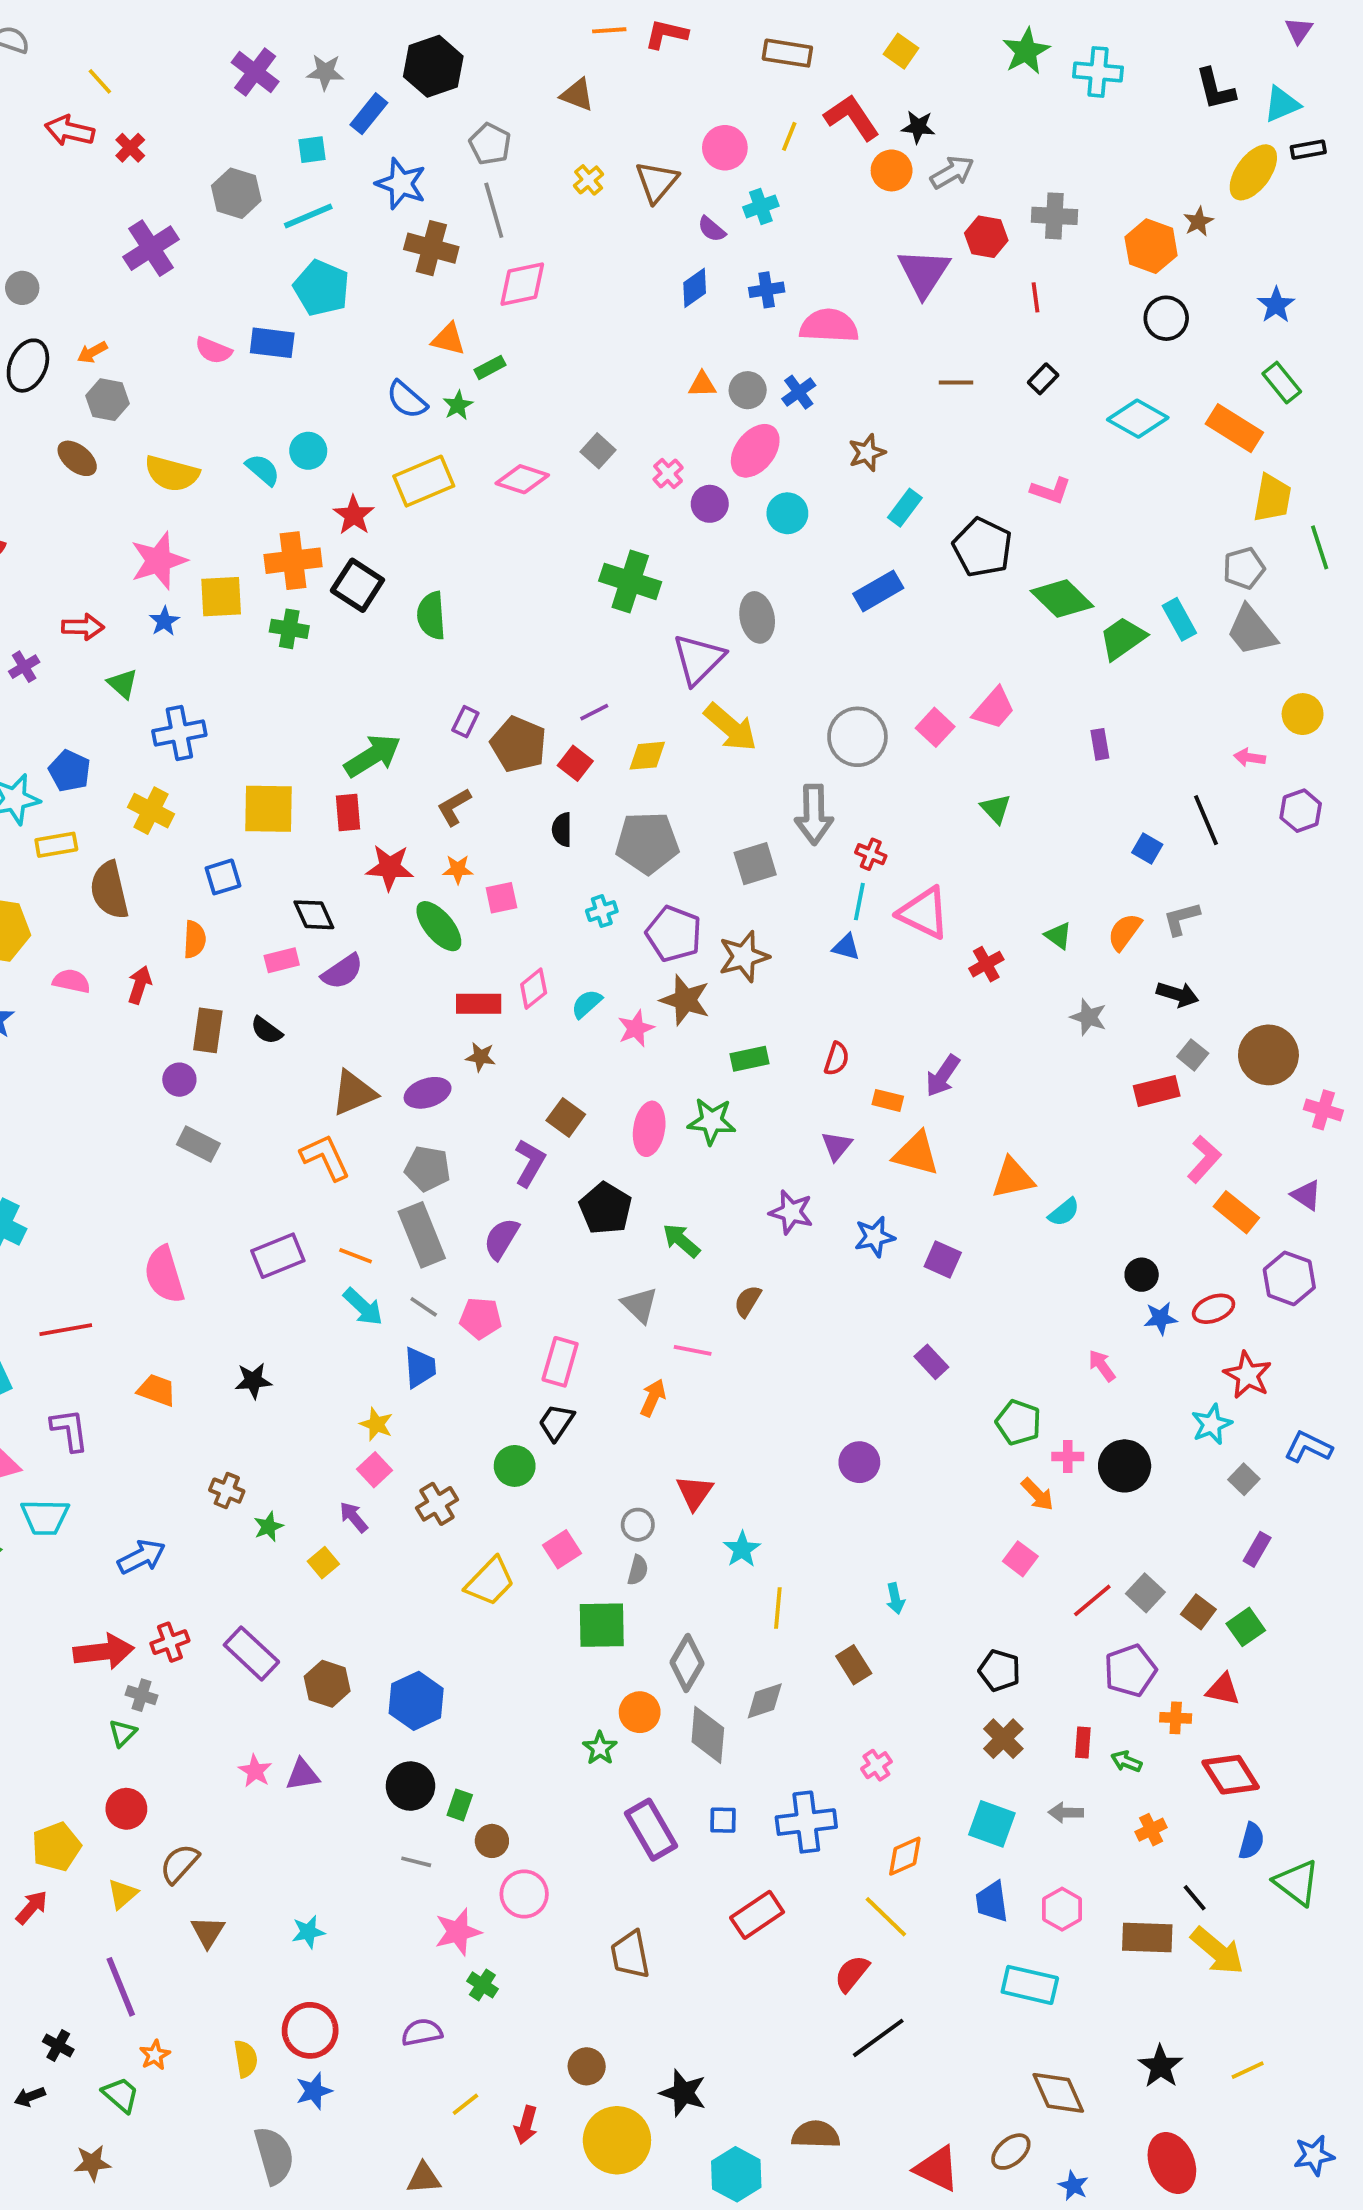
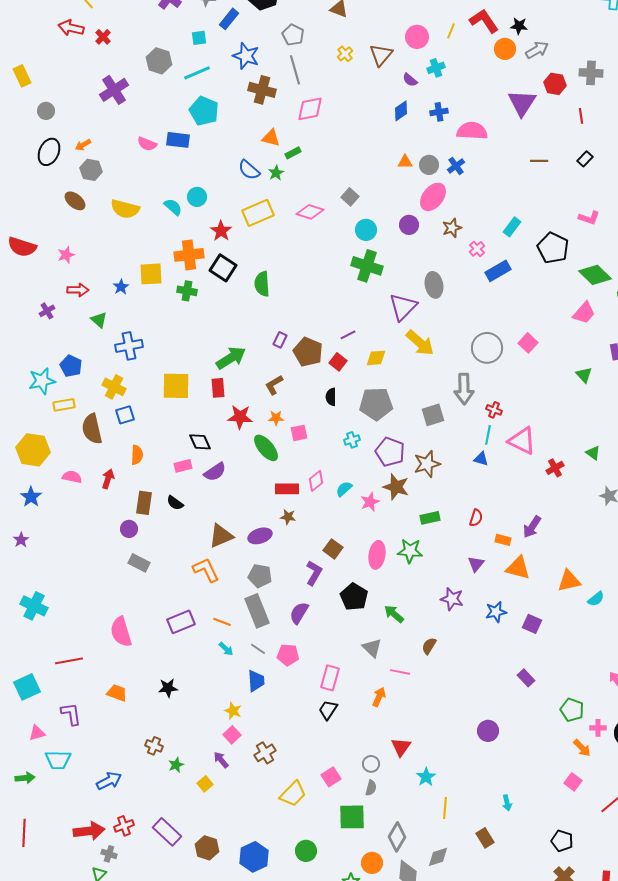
brown star: (867, 453) -> (452, 228), moved
pink cross: (668, 474) -> (477, 249), moved
cyan circle: (787, 513) -> (366, 230), moved
pink star: (159, 561) -> (66, 255), moved, size x0.6
pink trapezoid: (994, 708) -> (584, 313), moved
green triangle: (996, 809) -> (584, 375), moved
blue square: (223, 877) -> (125, 415), moved
cyan arrow: (363, 1307) -> (226, 649), size x0.7
green circle: (515, 1466) -> (306, 851), moved

